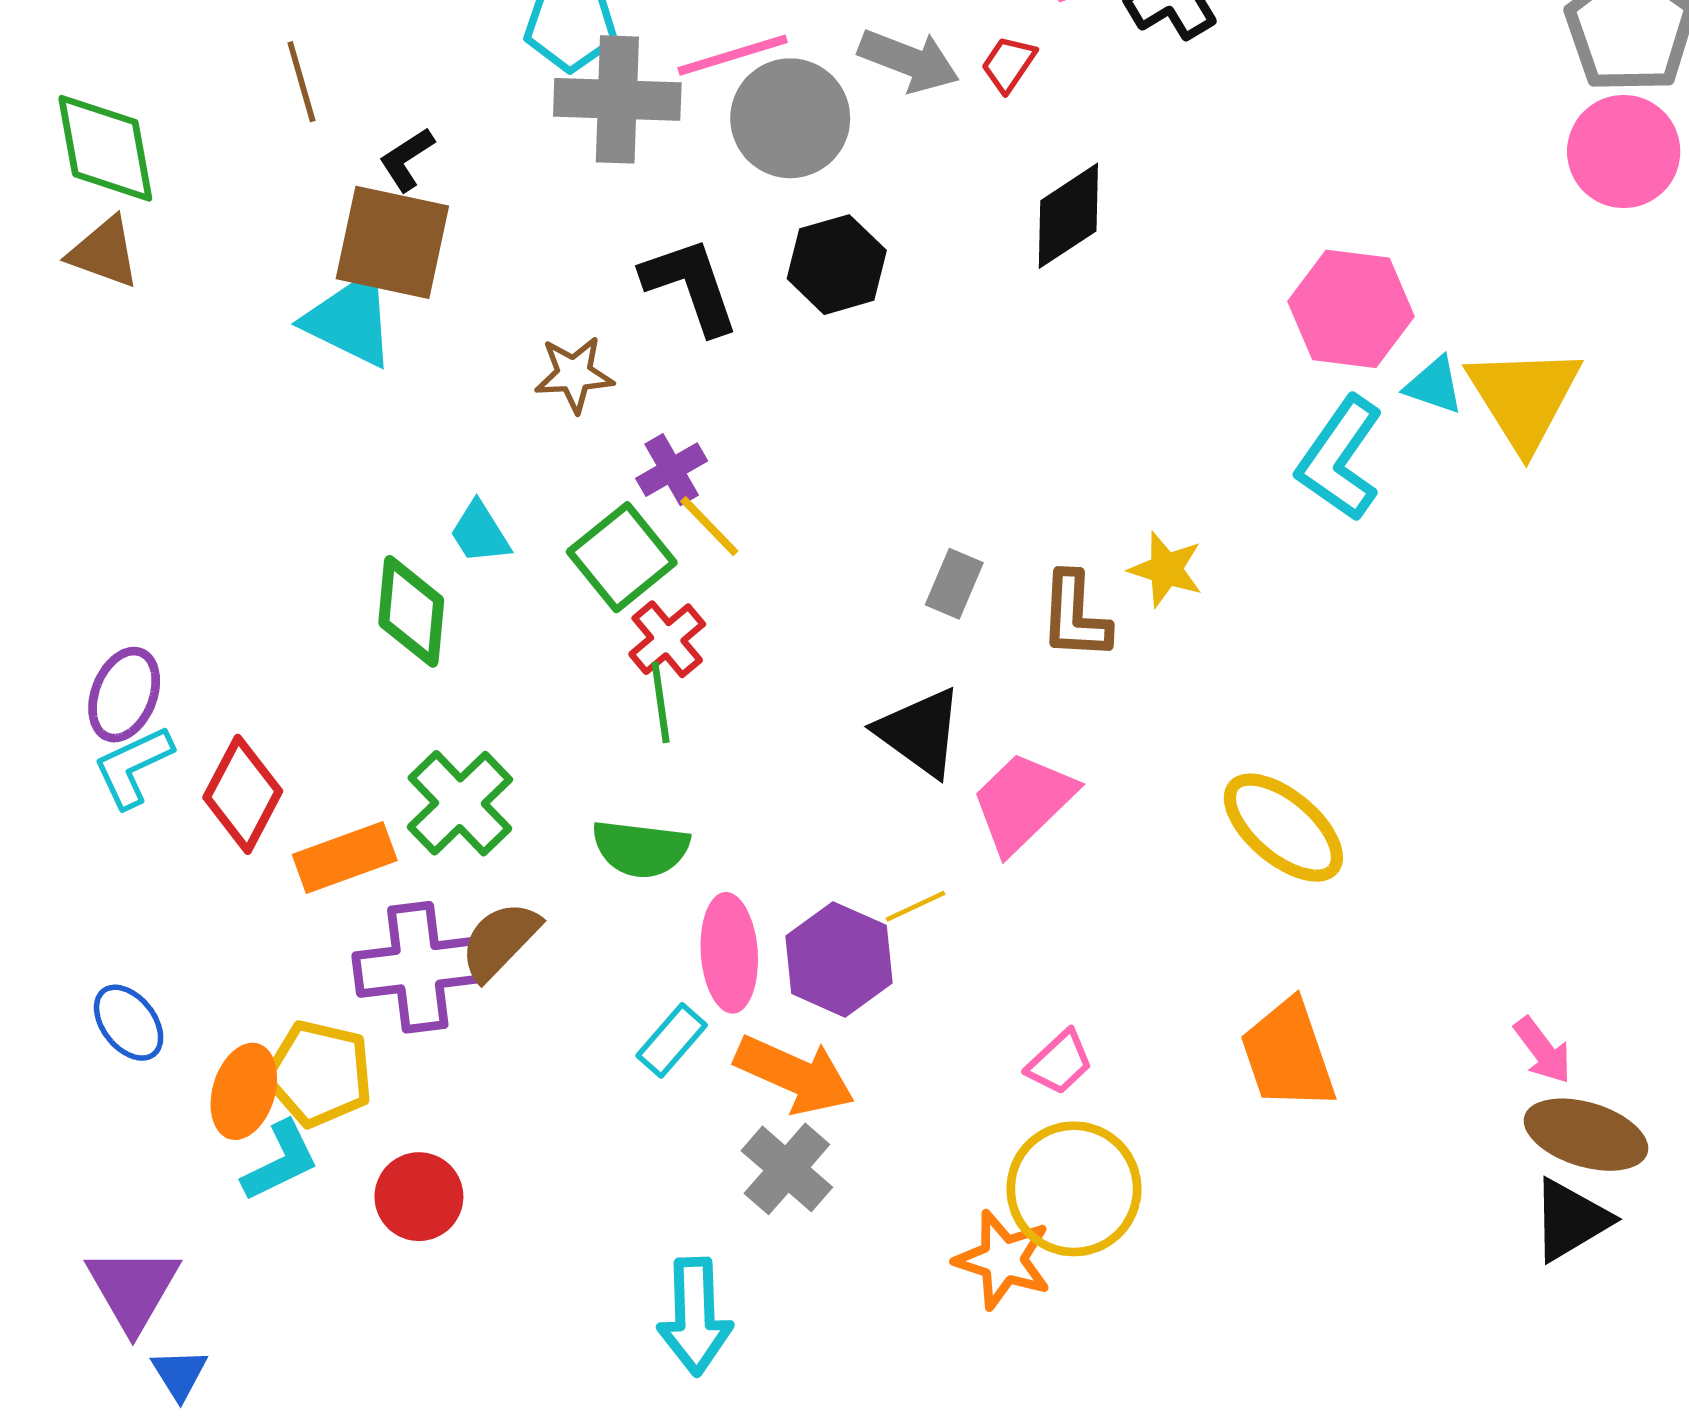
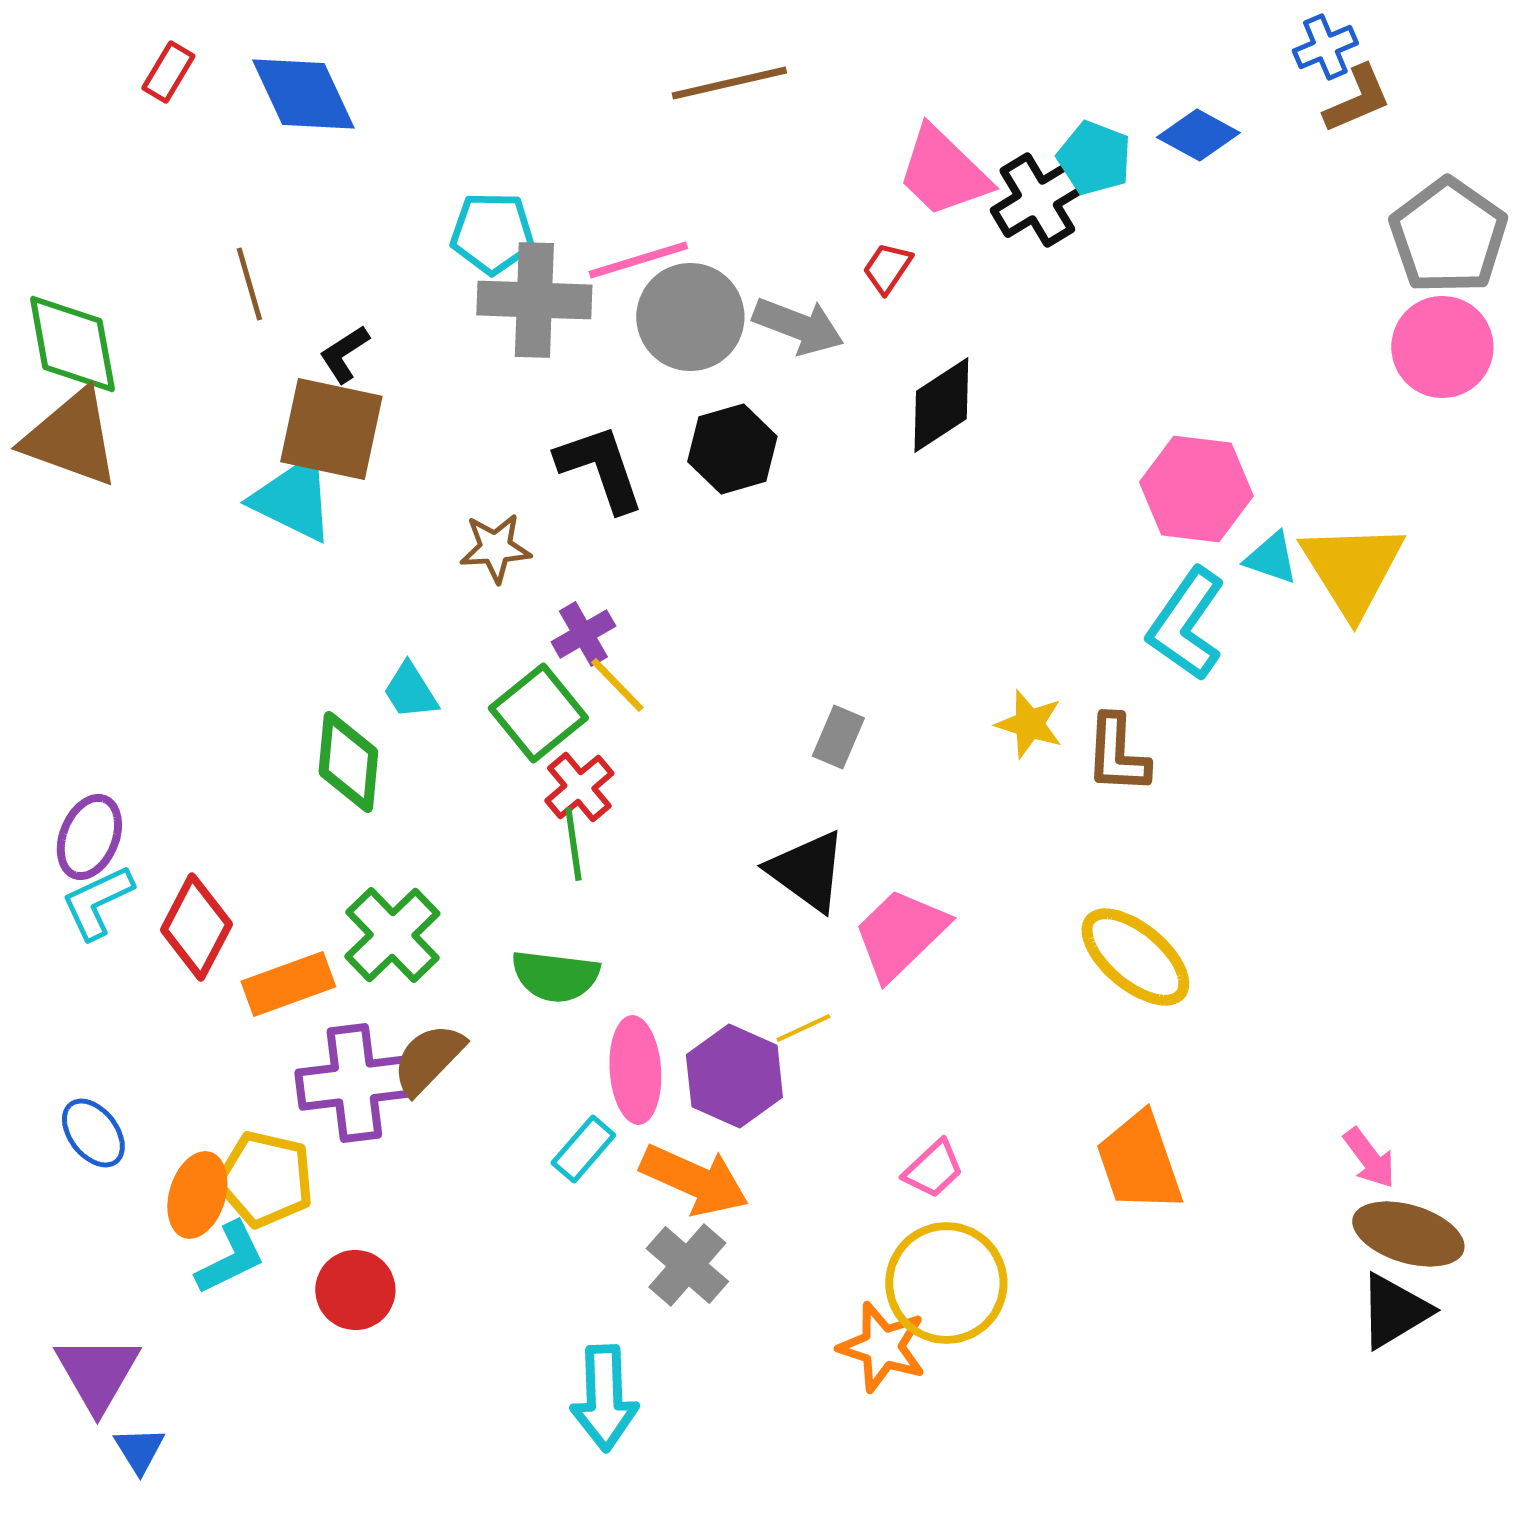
gray arrow: (909, 61) -> (798, 326), moved
brown triangle: (104, 252) -> (71, 438), size x1.5
brown L-shape: (1075, 616) -> (1117, 754), moved

